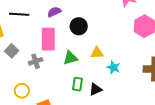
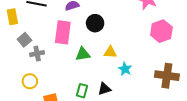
gray cross: (36, 61) -> (37, 54), moved
green rectangle: (78, 84) -> (82, 91), moved

